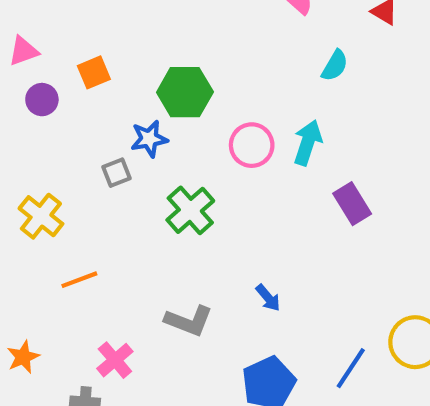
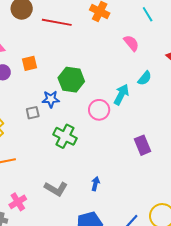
cyan arrow: (308, 143) -> (121, 94), moved
green cross: (190, 210) -> (65, 136), turned -30
blue arrow: (268, 298) -> (95, 184), turned -136

